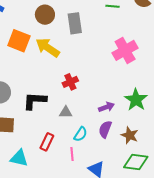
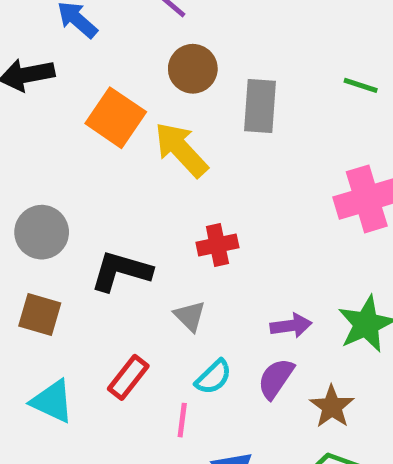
gray triangle: (66, 112) -> (190, 316), turned 32

